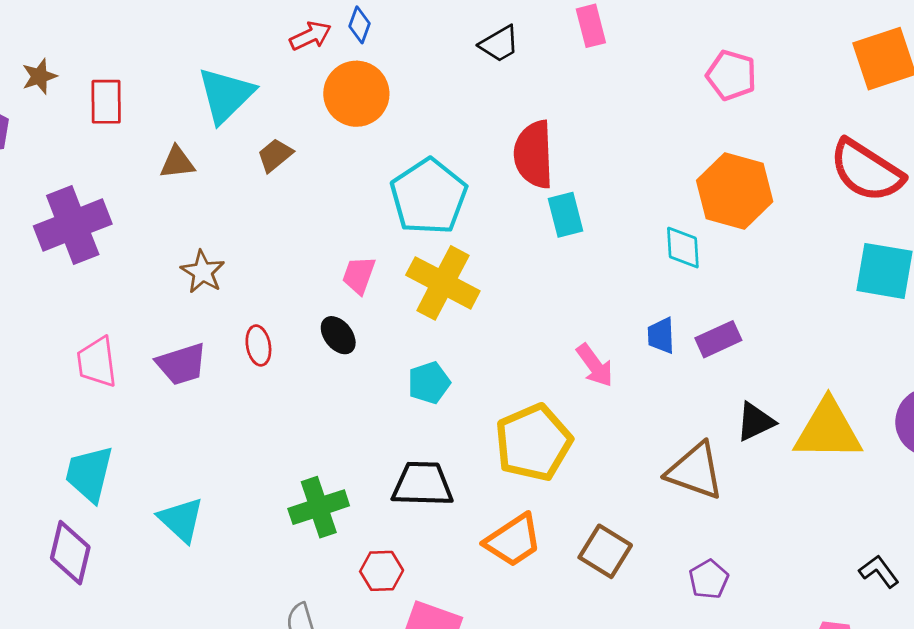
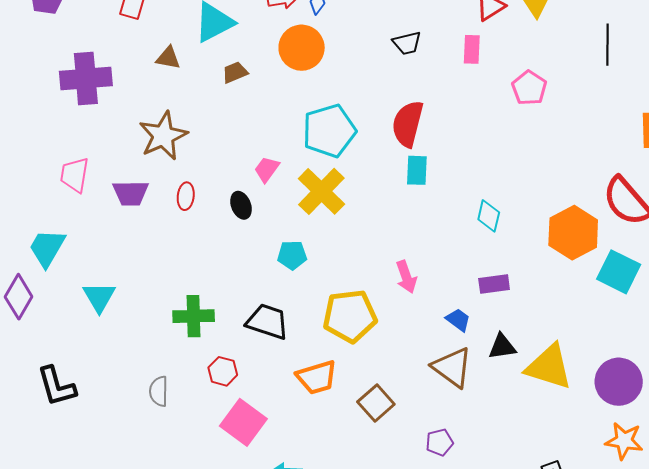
pink pentagon: (731, 75) -> (529, 88), moved
orange hexagon: (735, 191) -> (573, 233), moved
brown star: (203, 272) -> (163, 136), size x1.6
blue trapezoid: (661, 336) -> (458, 320), moved, turned 112

